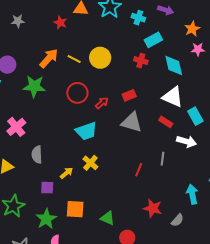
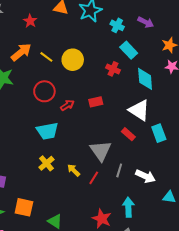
red star: (60, 23) -> (30, 21), moved
cyan rectangle: (153, 40) -> (129, 50), turned 66
gray triangle: (132, 122) -> (101, 151), moved, turned 30
white arrow: (186, 141) -> (145, 176), moved
yellow arrow: (67, 173) -> (74, 170), moved, turned -104
cyan arrow: (192, 194) -> (128, 207), moved

